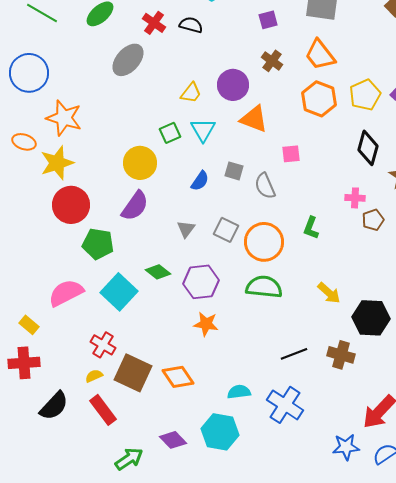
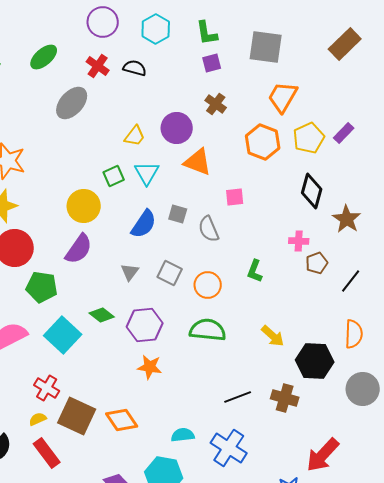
orange trapezoid: (320, 55) -> (283, 97), moved, turned 68
blue semicircle: (200, 181) -> (144, 224), size x1.4
orange circle: (264, 242) -> (208, 285), size x0.7

